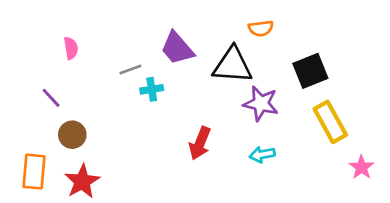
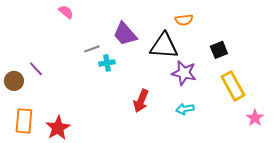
pink semicircle: (71, 48) -> (66, 12), moved, turned -42
black square: (310, 71) -> (219, 50), size x0.7
brown circle: (72, 135) -> (14, 81), moved

